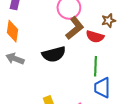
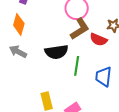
green line: (95, 66) -> (77, 66), moved
blue trapezoid: (102, 88) -> (103, 77), moved

